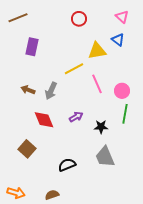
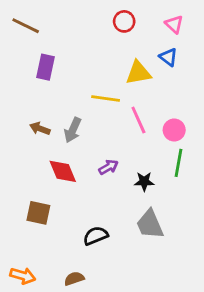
brown line: (18, 18) -> (26, 26), turned 48
red circle: (79, 19) -> (124, 21), moved
yellow line: (74, 69) -> (106, 99), turned 36
brown square: (27, 149) -> (38, 213), turned -30

